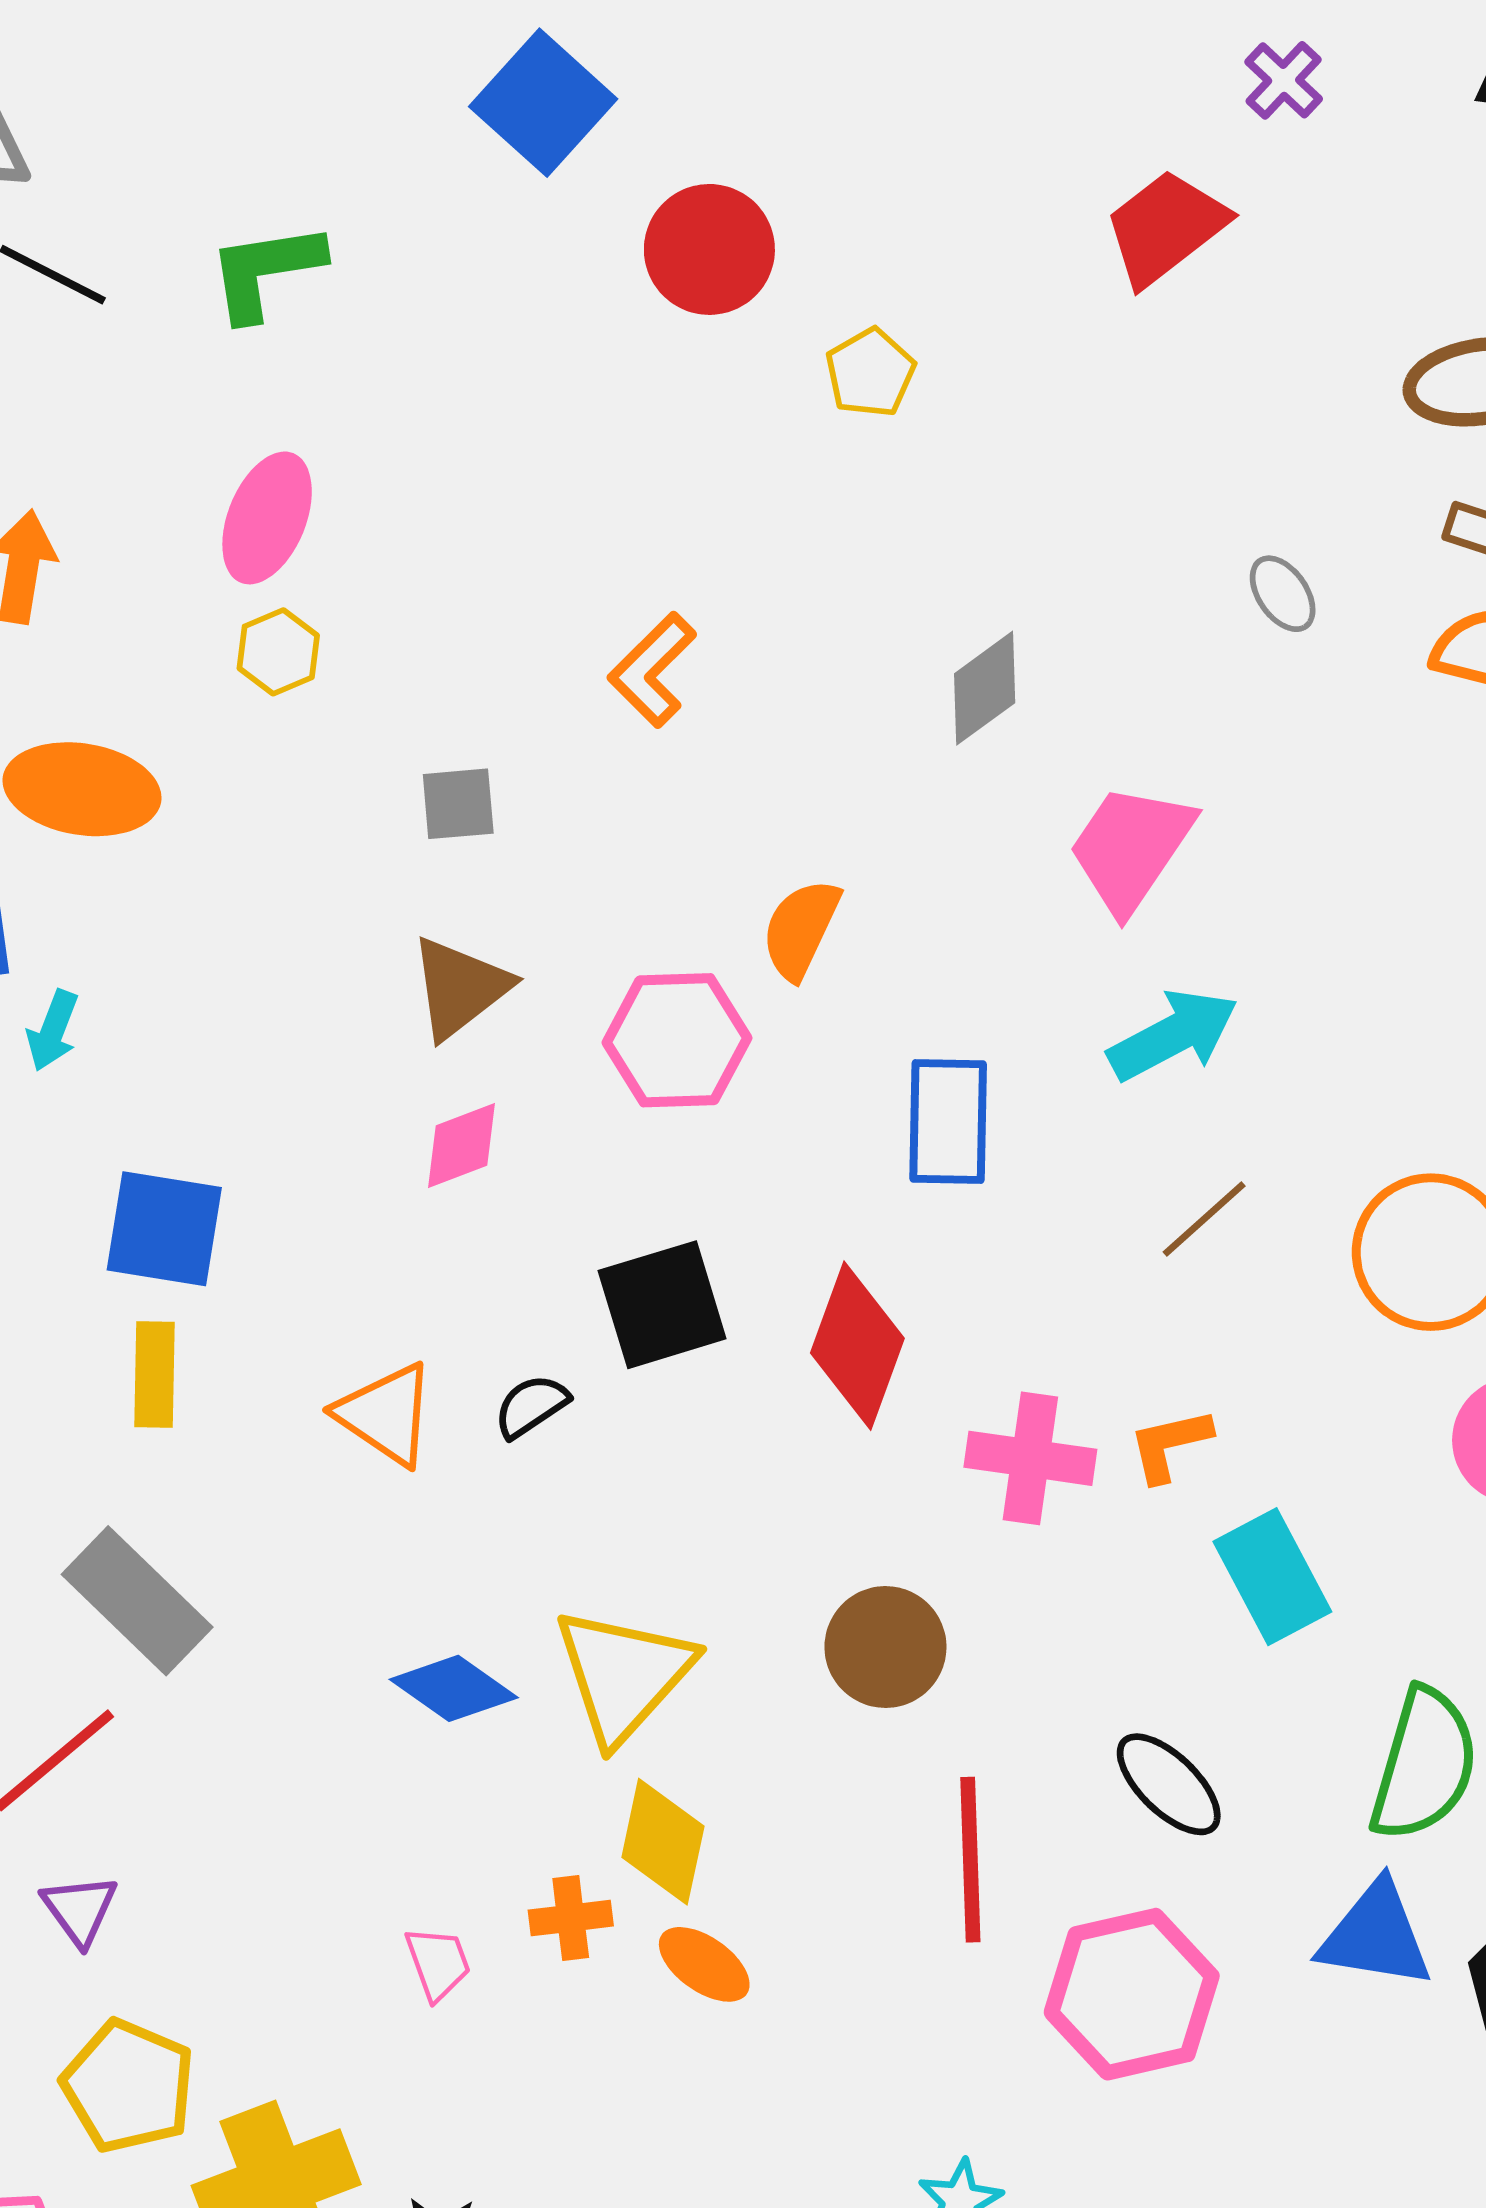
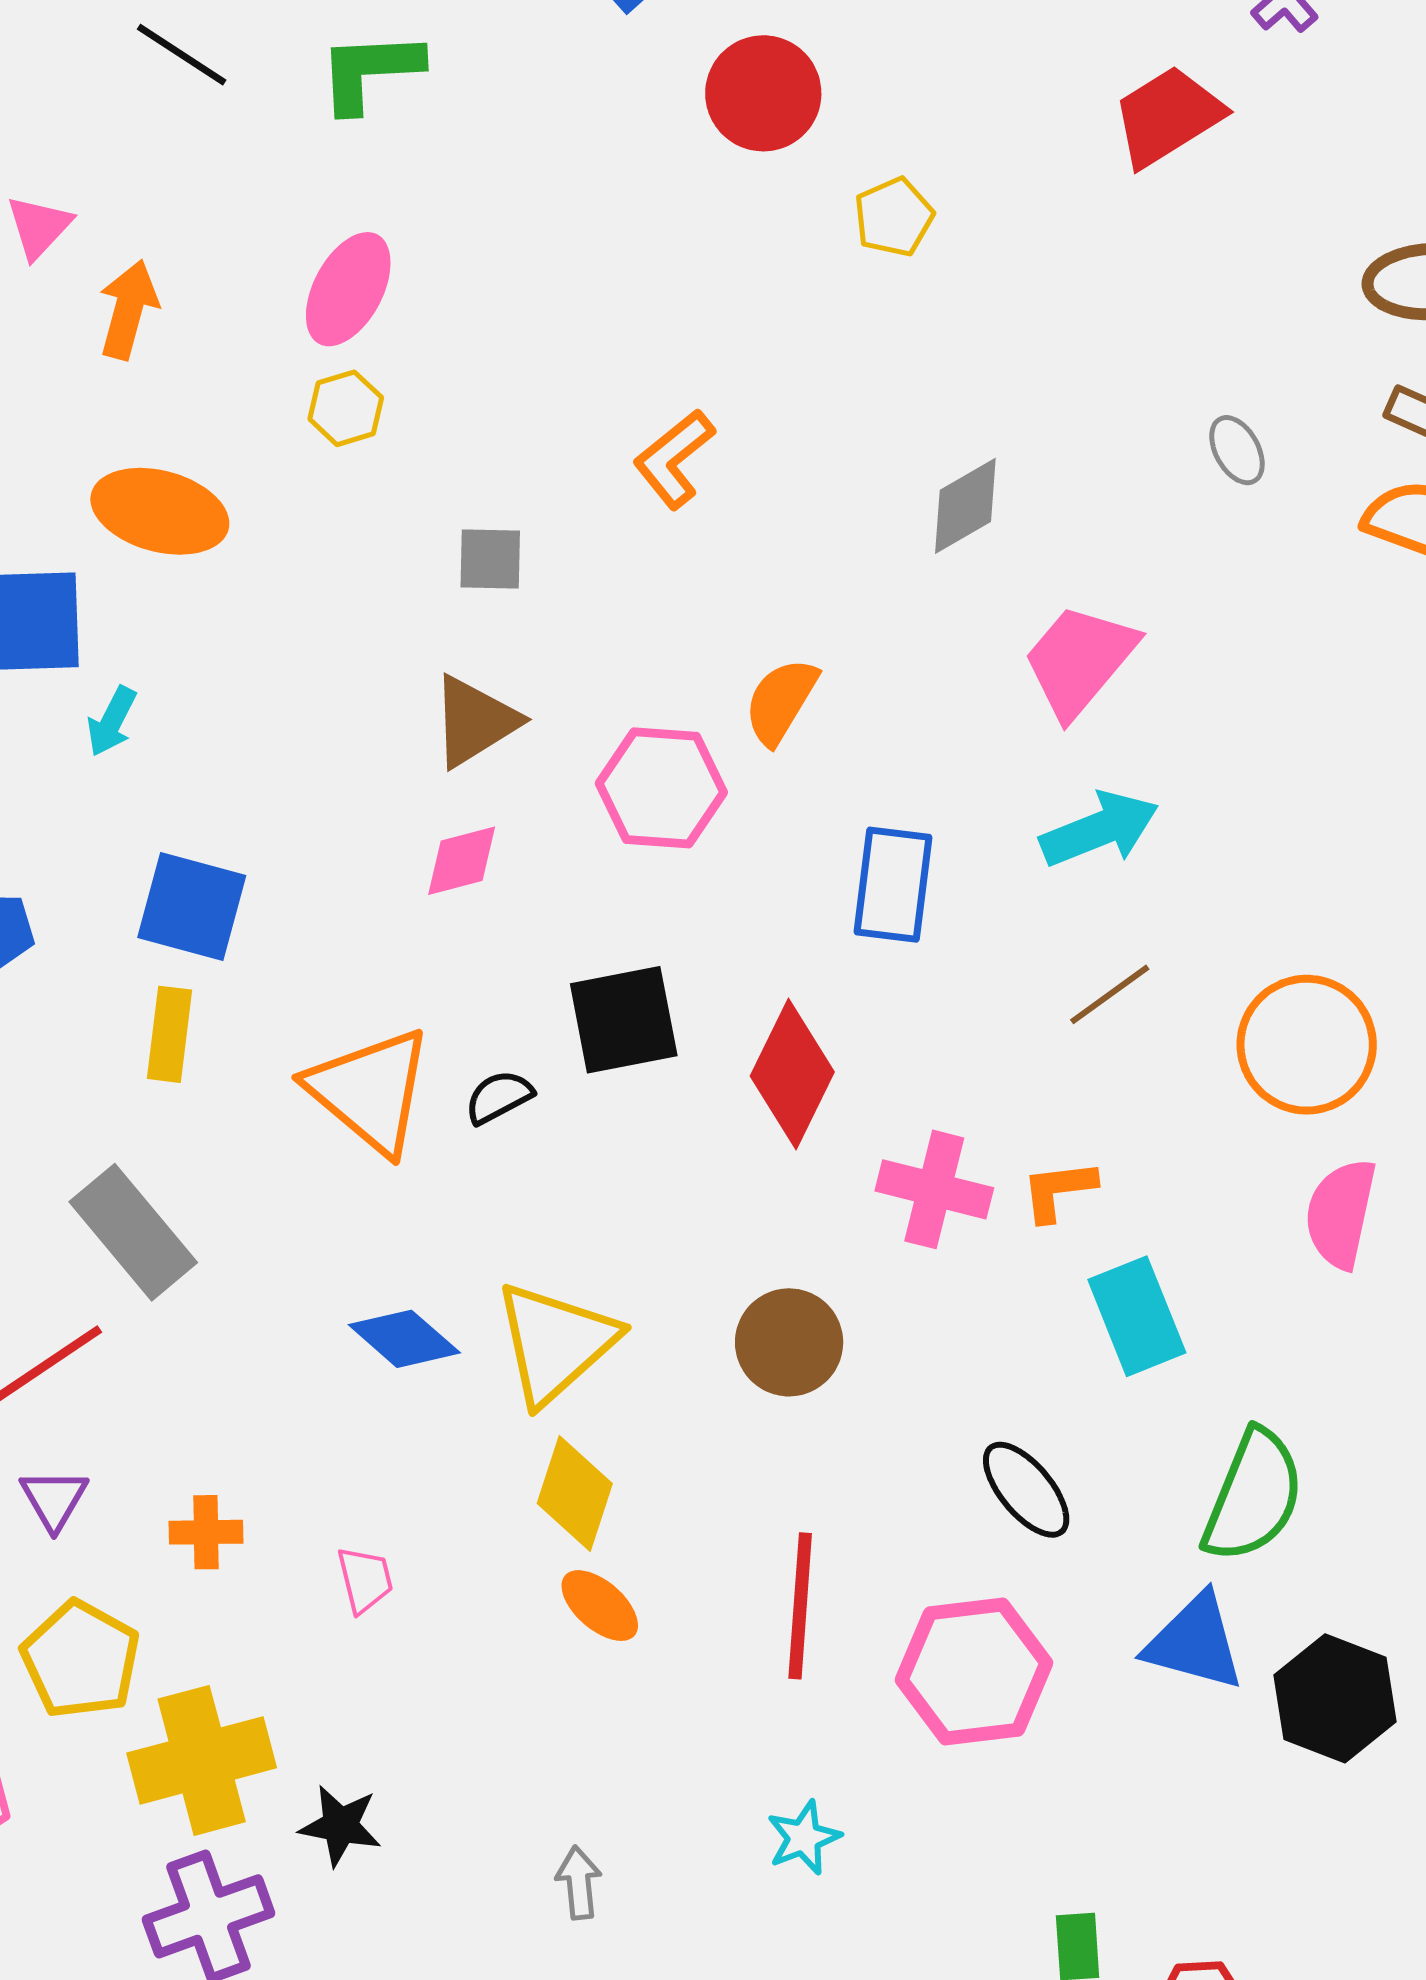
orange triangle: (386, 1414) -> (370, 1091), size x1.4
red line: (970, 1860) -> (800, 1606), moved
orange cross: (571, 1918) -> (206, 1532), moved

